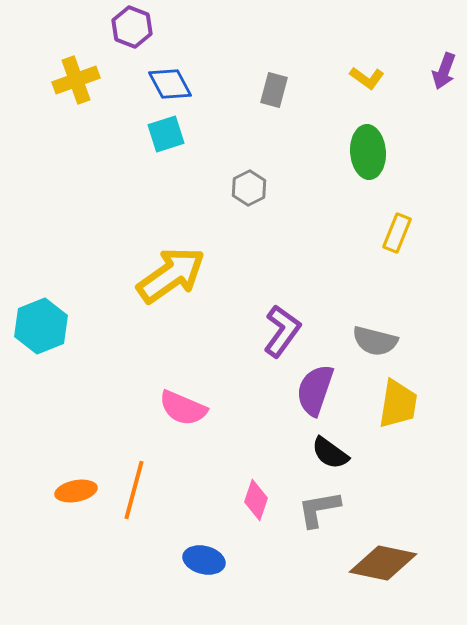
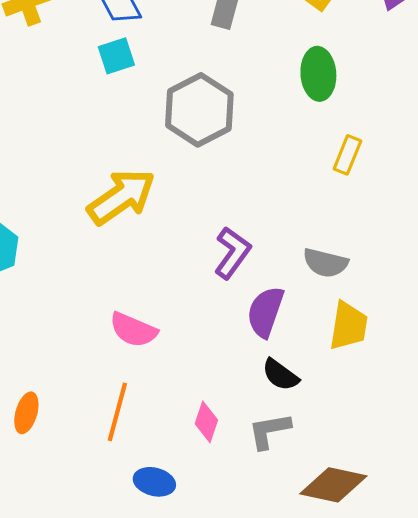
gray hexagon: (249, 188) -> (199, 110), size x2.0
orange line: (134, 490) -> (117, 412), moved
orange ellipse: (76, 491) -> (26, 413), turned -63

